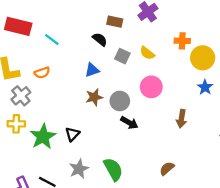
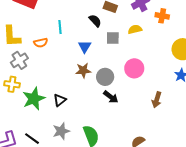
cyan line: (52, 39) -> (60, 27), moved, turned 40
orange cross: (182, 41) -> (162, 16), moved
yellow semicircle: (147, 53) -> (135, 29), moved, turned 120
gray square: (122, 56) -> (113, 38), turned -32
blue triangle: (92, 70) -> (85, 47), turned -48

